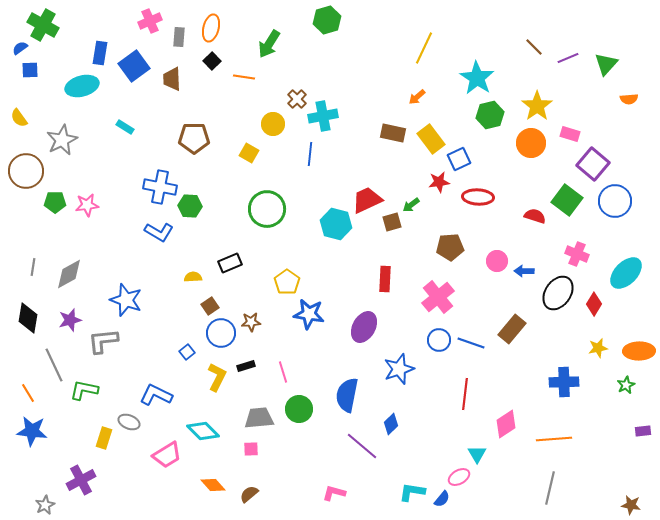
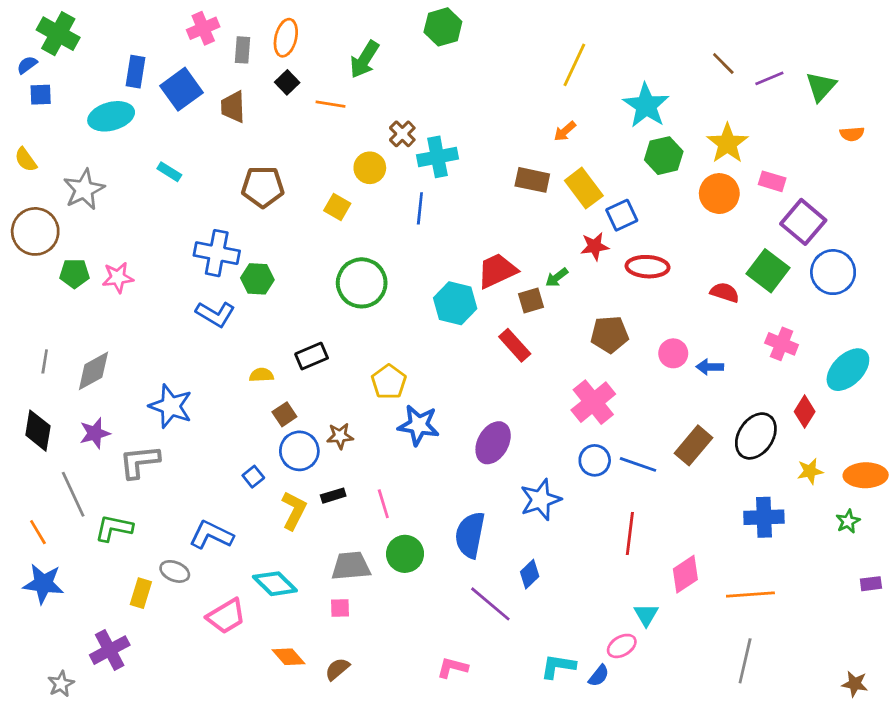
red rectangle: (385, 279) -> (515, 345), moved, turned -45
black ellipse: (558, 293) -> (756, 436), moved

